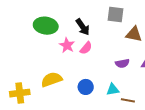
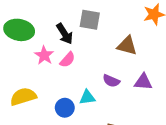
gray square: (116, 15) -> (90, 20), moved
purple semicircle: (122, 63) -> (111, 81), turned 32
cyan triangle: (113, 90) -> (87, 97), moved

